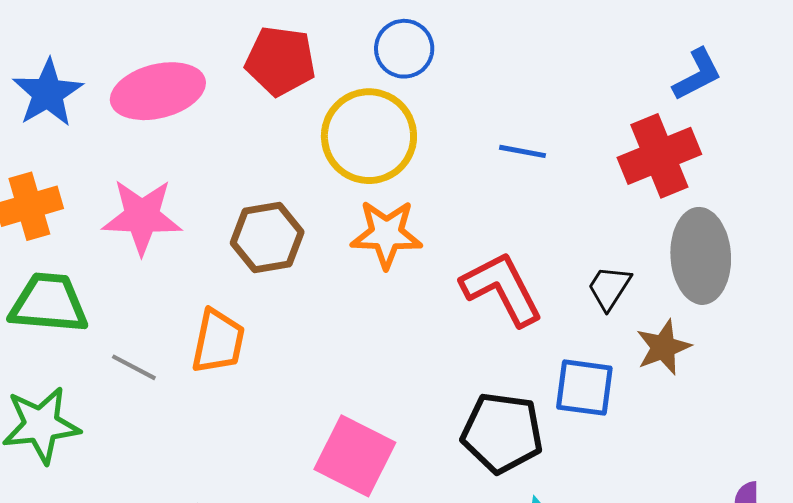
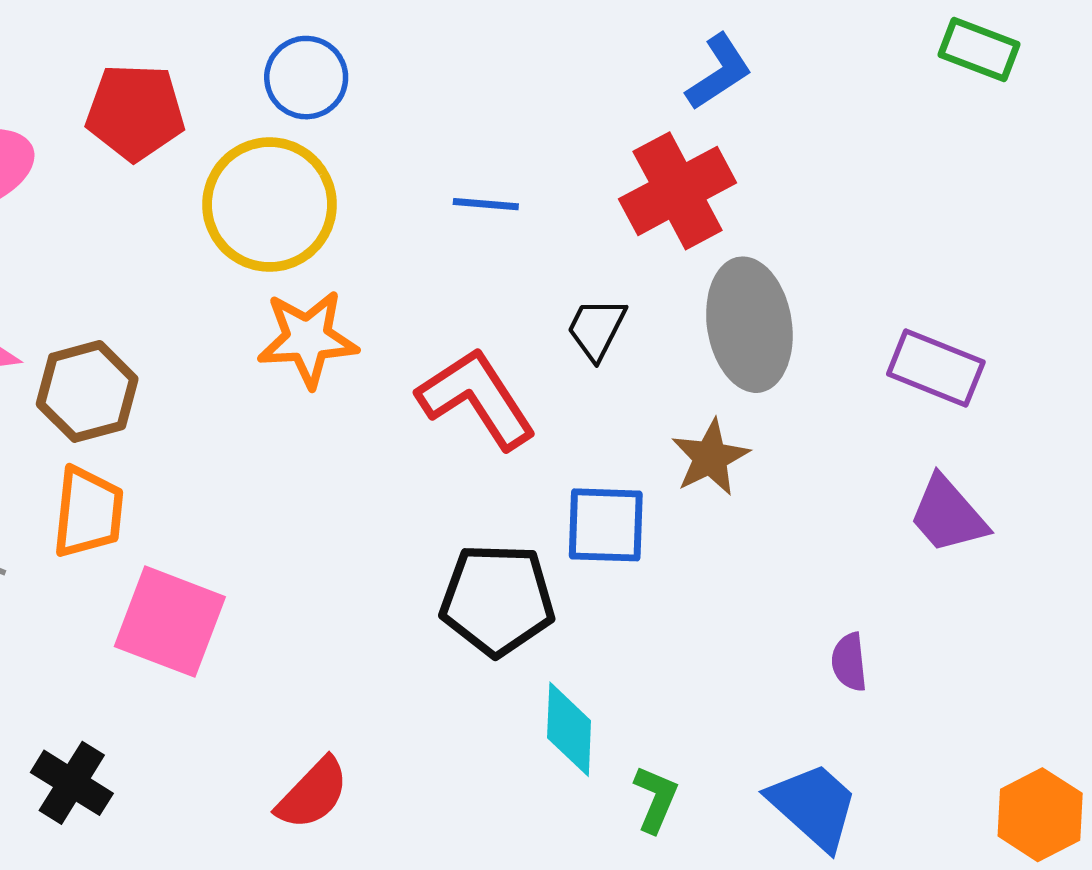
brown hexagon: (267, 237) -> (87, 391), moved
black trapezoid: (609, 288) -> (597, 329), moved
pink square: (355, 456) -> (170, 622), moved

